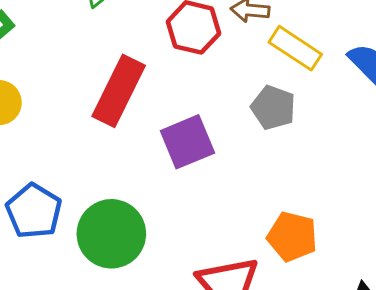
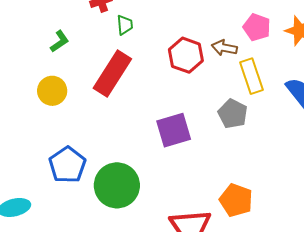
yellow rectangle: (295, 48) -> (252, 76), turned 32
red rectangle: (119, 91) -> (112, 73), moved

